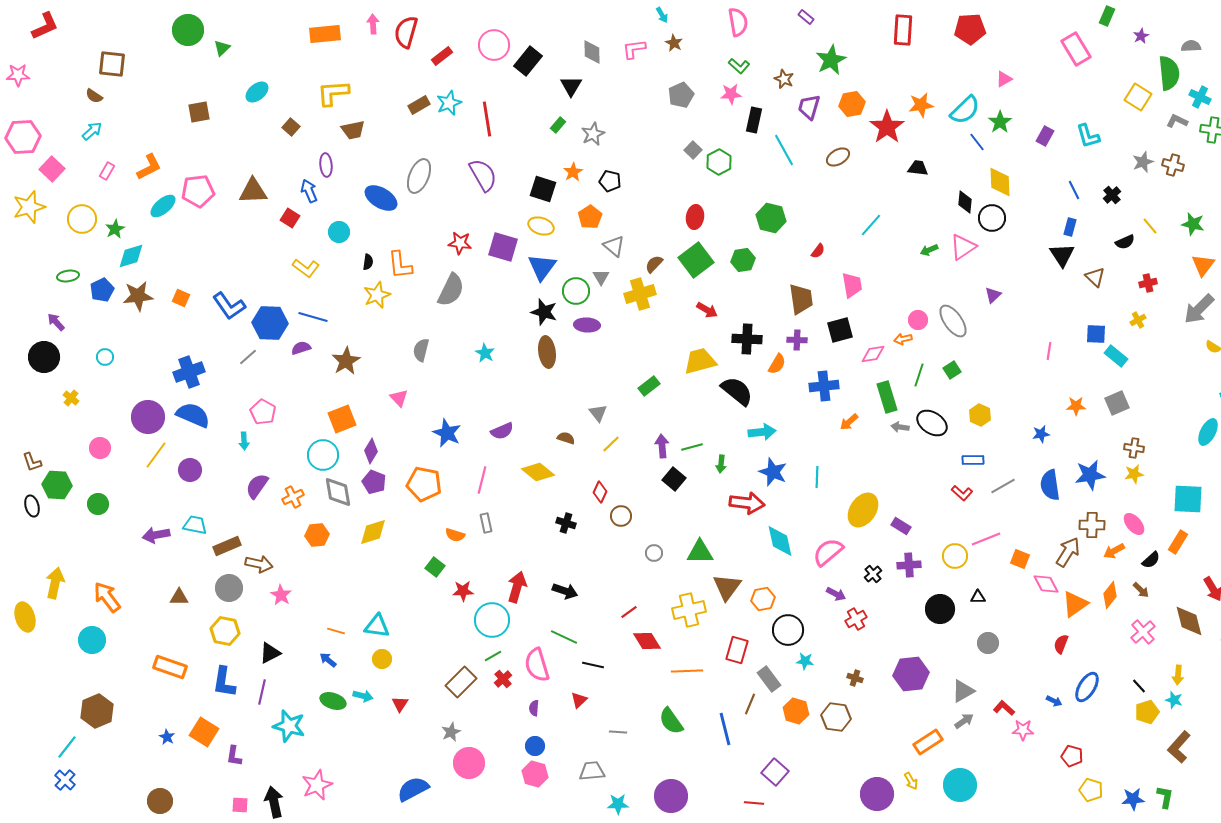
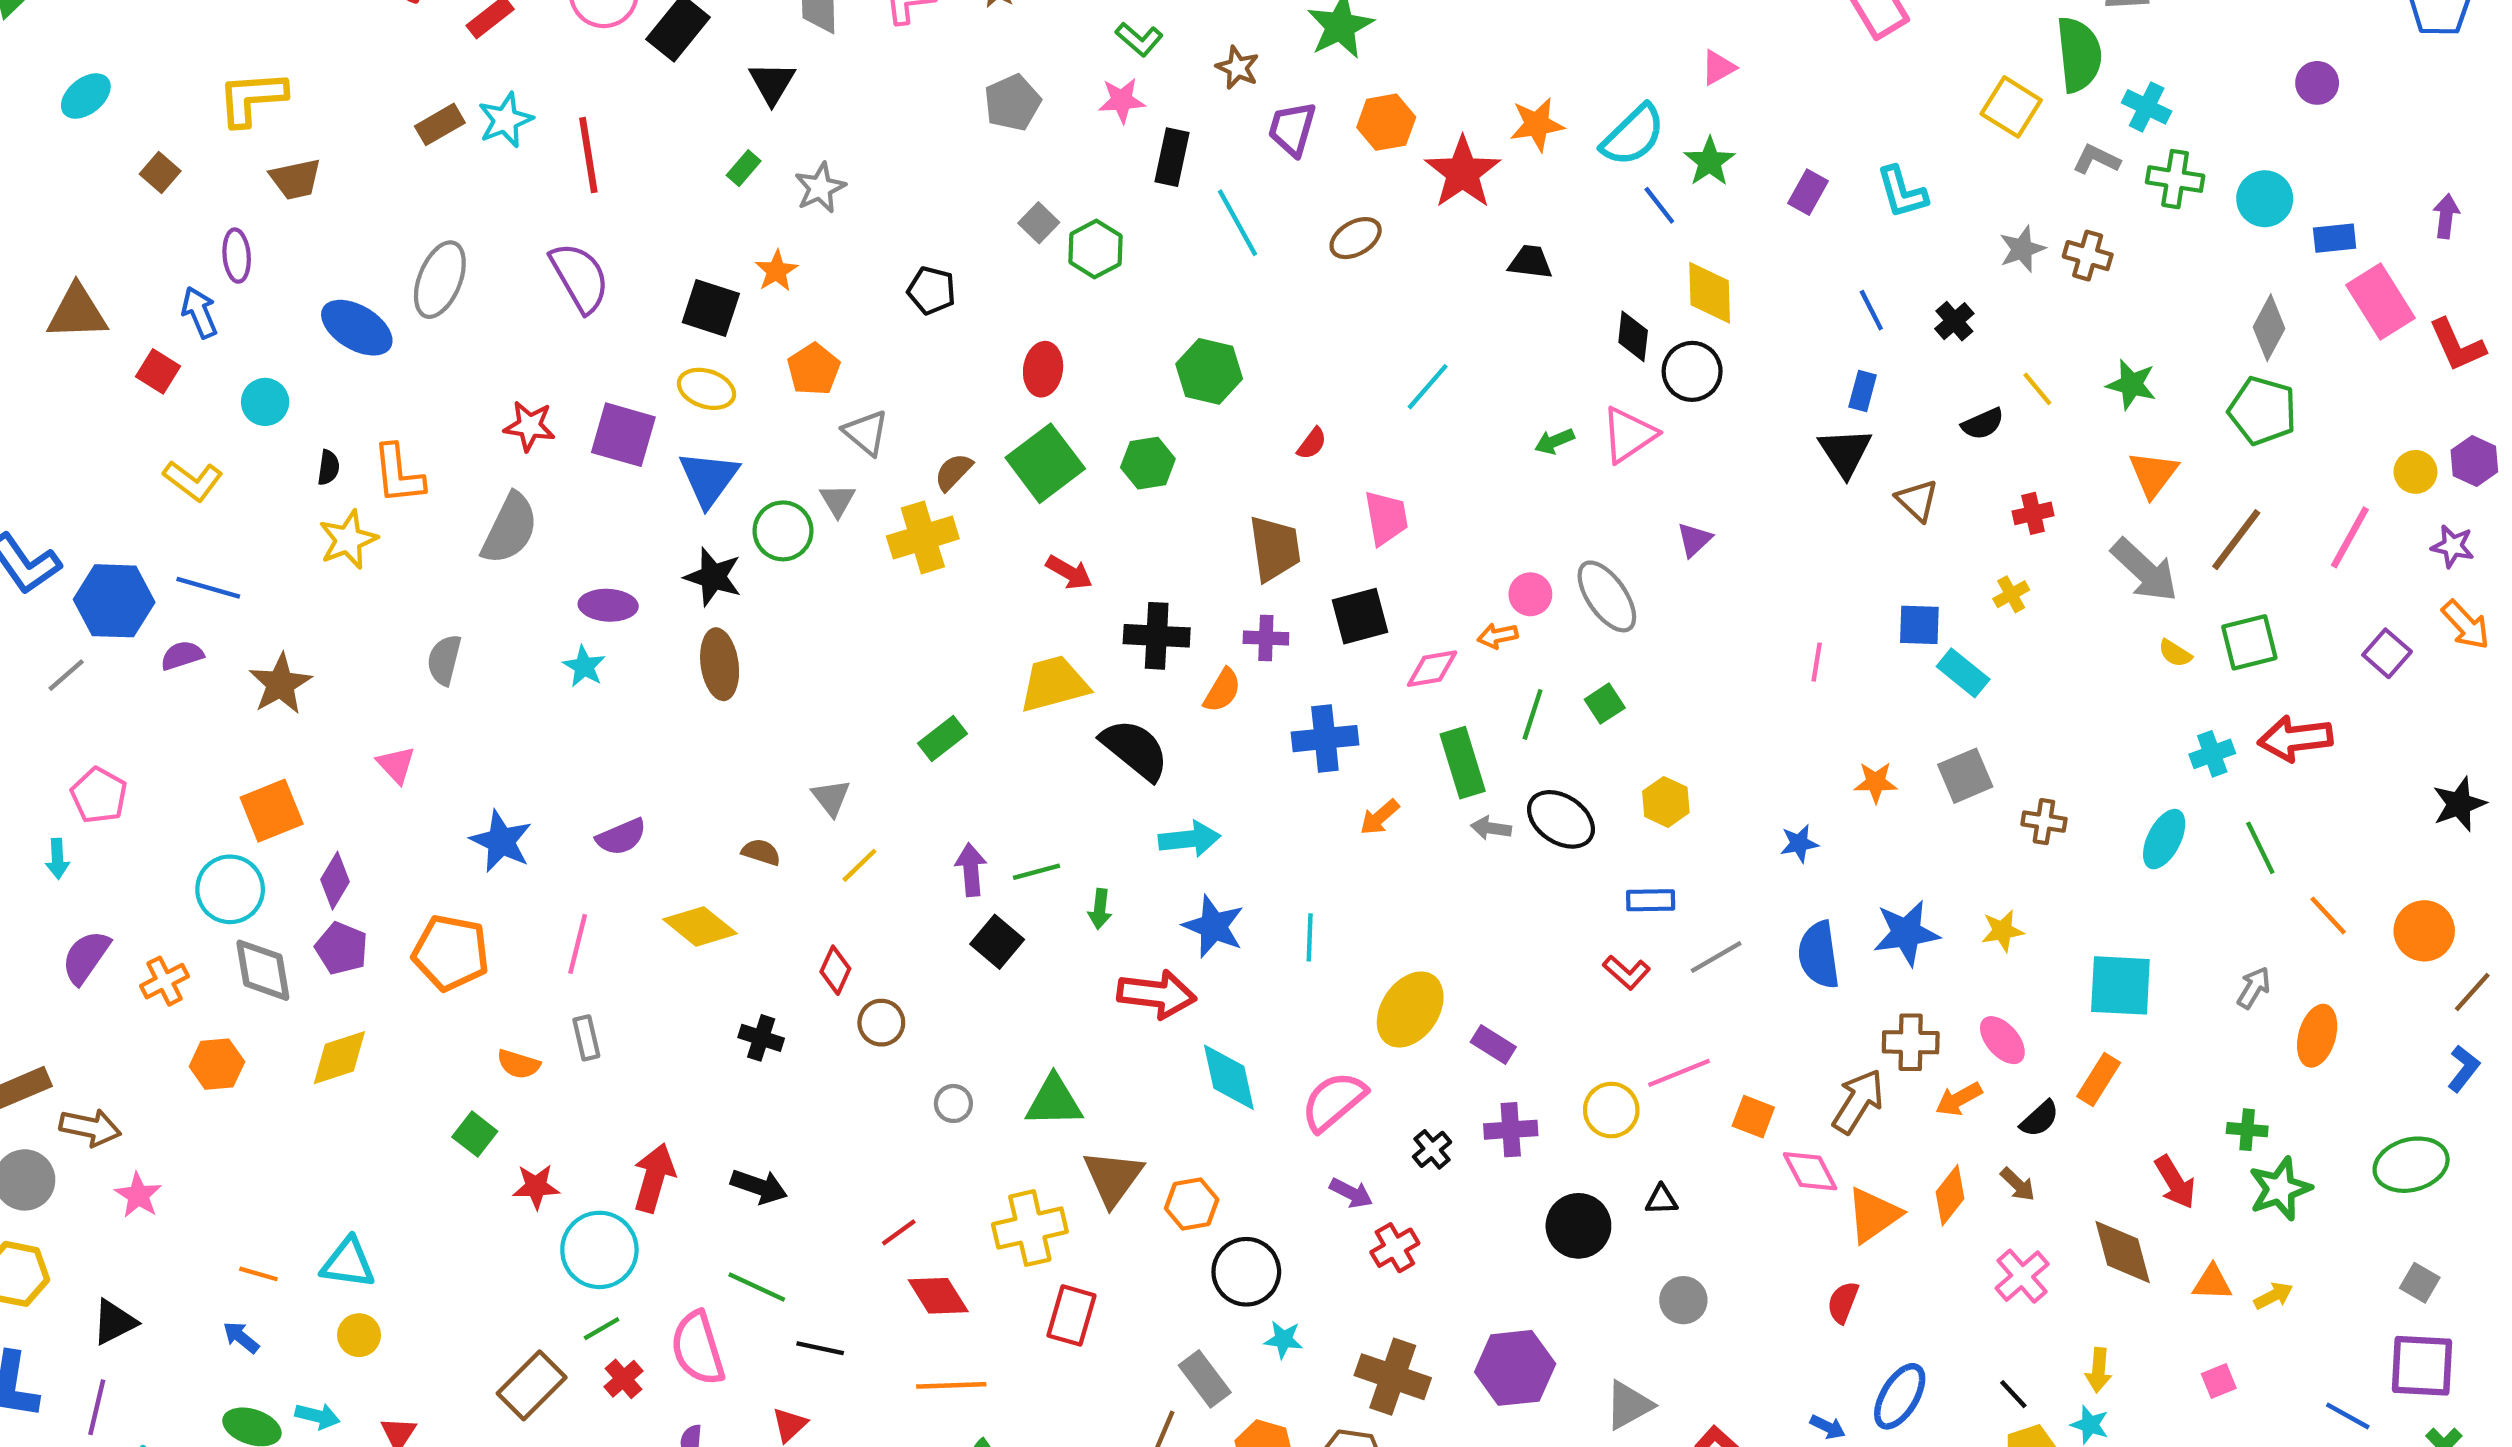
black pentagon: (610, 181) -> (932, 291), moved
gray arrow: (1199, 309) -> (2144, 570), turned -92
purple ellipse: (587, 325) -> (608, 605), moved
brown cross: (1134, 448) -> (2044, 822), moved
red rectangle: (737, 650) -> (1071, 1315), moved
orange line: (687, 671) -> (951, 1385), moved
brown cross: (855, 678) -> (1393, 1377), size x2.0

